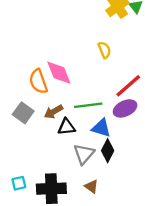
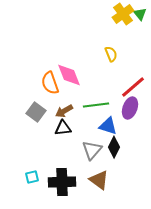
purple ellipse: (125, 108) -> (130, 108), turned -45
black triangle: (66, 127) -> (63, 128), moved
brown triangle: (91, 186) -> (99, 180), size x1.5

